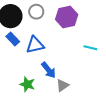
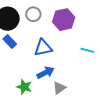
blue triangle: (35, 45) -> (43, 48), moved
blue arrow: (49, 70) -> (45, 73), turned -78

